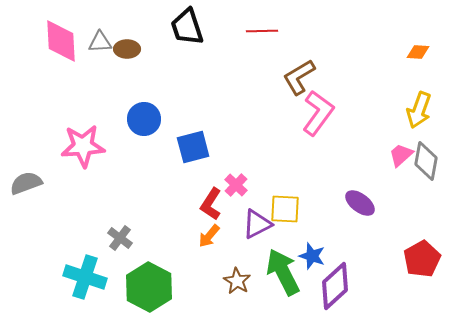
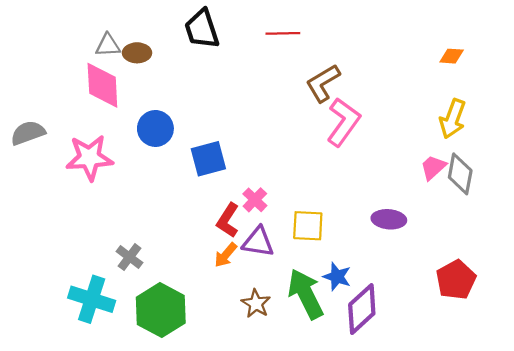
pink diamond: (61, 41) -> (102, 85), moved
gray semicircle: (26, 183) -> (28, 133), moved
purple ellipse: (360, 203) -> (389, 219), turned -32
purple triangle: (257, 224) -> (258, 242), moved, turned 36

